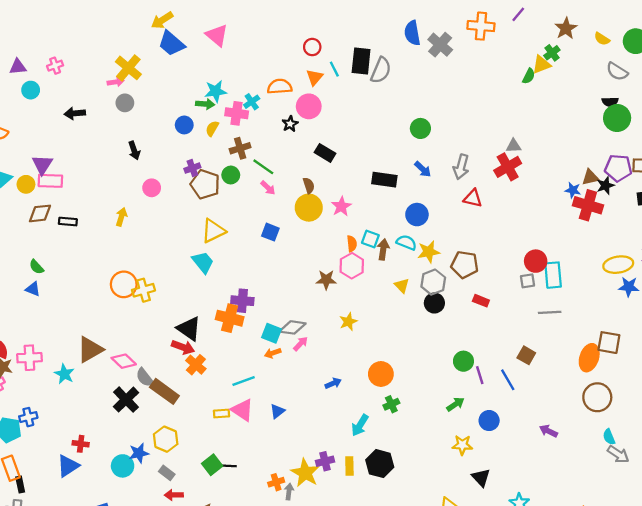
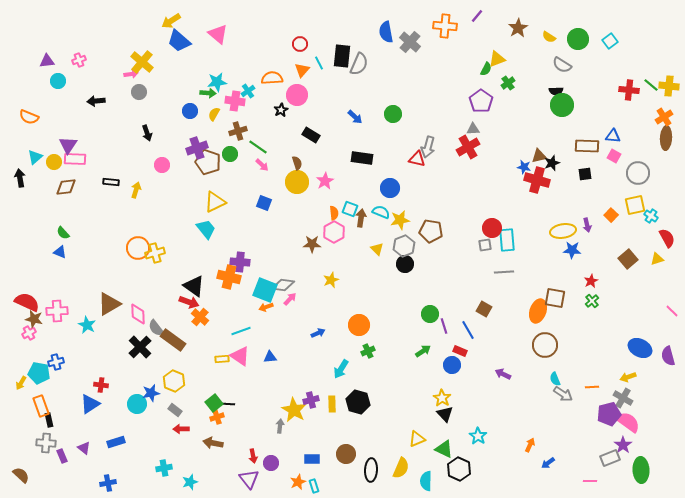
green cross: (552, 53) -> (508, 83), moved
purple cross: (192, 168) -> (197, 148), size x1.5
purple pentagon: (618, 168) -> (481, 101), moved, turned 30
blue arrow: (423, 169) -> (355, 117), moved
red triangle: (473, 198) -> (417, 159), moved
black rectangle: (68, 222) -> (111, 182), moved
red rectangle: (481, 301) -> (460, 351), moved
cyan square: (271, 333) -> (265, 290), size x1.4
pink diamond: (124, 361) -> (138, 314), turned 45
blue triangle: (277, 411) -> (270, 357), turned 32
yellow star: (462, 445) -> (442, 398), moved, turned 30
orange cross: (276, 482) -> (217, 417), moved

